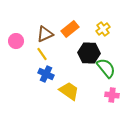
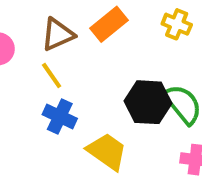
yellow cross: (103, 29) -> (177, 24), turned -32
black hexagon: (89, 53) -> (148, 102), moved

